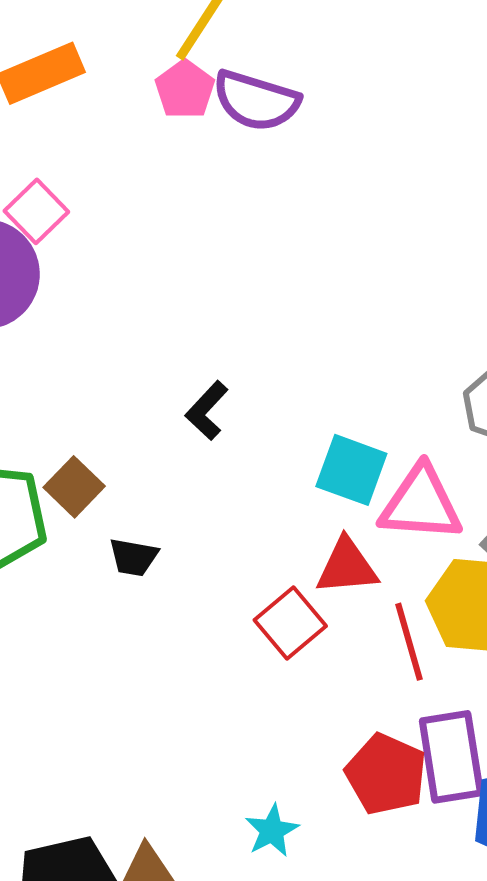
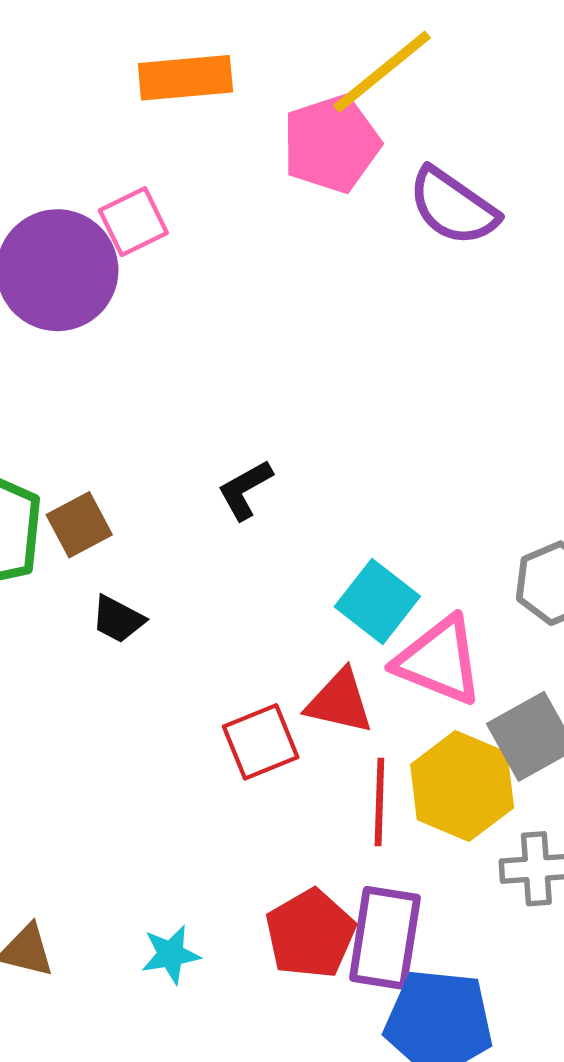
pink pentagon: (185, 89) -> (331, 144), size x1.5
purple semicircle: (256, 101) -> (453, 207), moved

